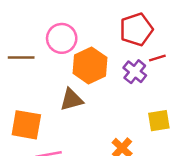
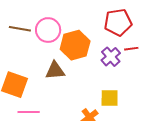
pink circle: (62, 38) -> (48, 30), moved
yellow square: (159, 121) -> (110, 98), moved

